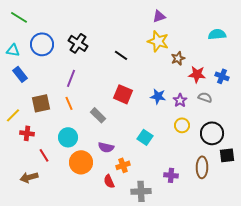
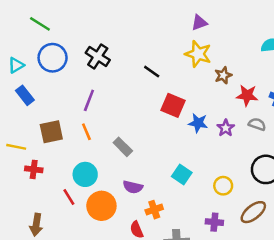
green line: (19, 17) -> (40, 24), moved
cyan triangle: (13, 50) -> (16, 65), turned -40
red square: (123, 94) -> (173, 105), moved
yellow line: (13, 115) -> (16, 147), turned 56
yellow circle: (182, 125) -> (223, 186), moved
red line: (44, 155) -> (69, 197), moved
brown ellipse: (202, 167) -> (253, 212), turned 50
brown arrow: (29, 177) -> (36, 225), turned -66

